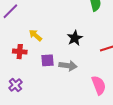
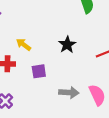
gray arrow: (68, 66) -> (69, 93), moved

